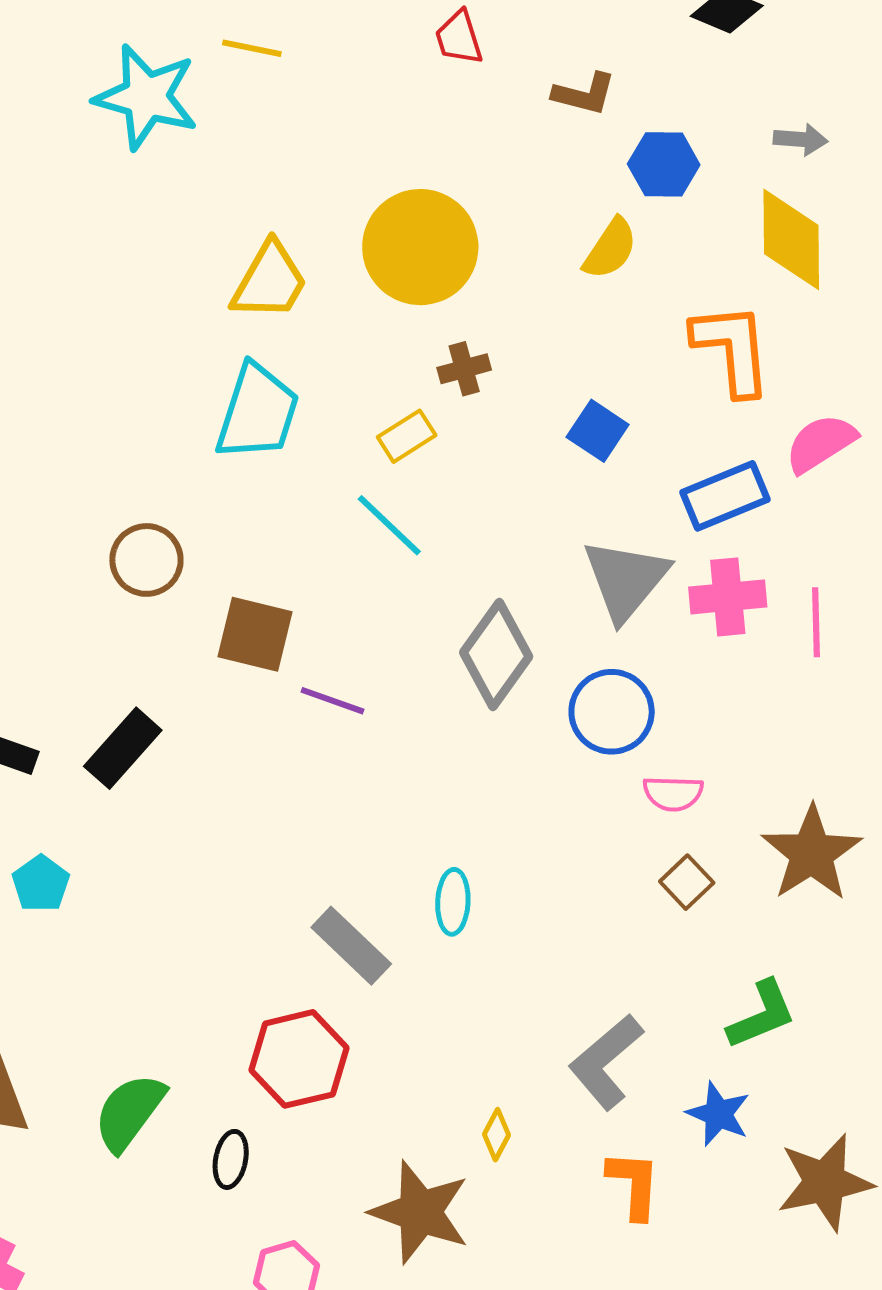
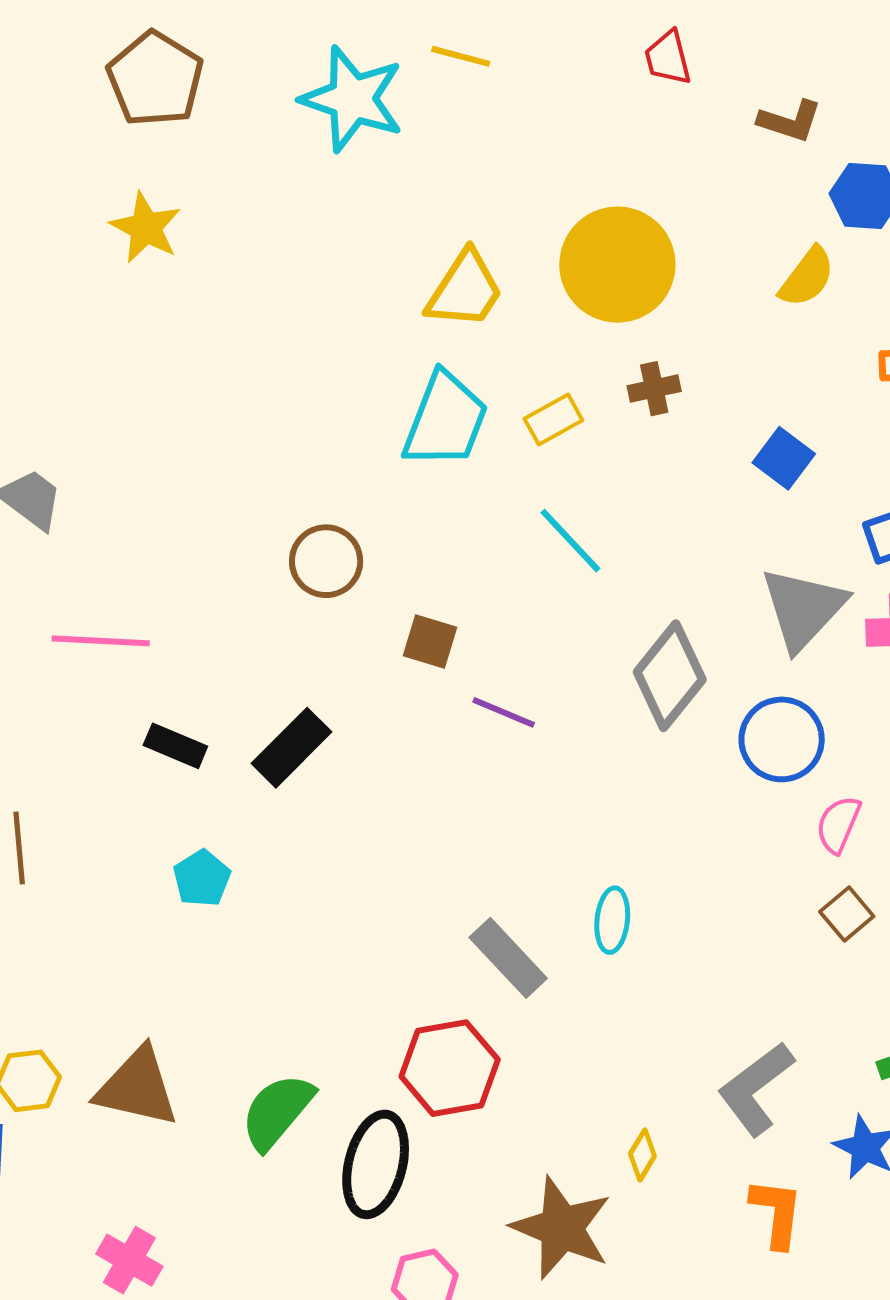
yellow rectangle: (407, 436) -> (553, 420), moved
brown square: (255, 634) -> (430, 642), size x0.7
pink semicircle: (673, 793) -> (838, 824), turned 108
black ellipse: (231, 1159) -> (376, 1164), size x1.8

